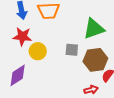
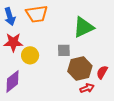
brown hexagon: (95, 60) -> (80, 69), moved

